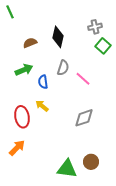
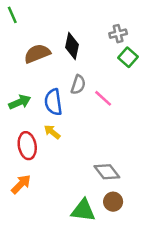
brown semicircle: (30, 43) -> (37, 54), size x1.5
green arrow: (24, 70) -> (20, 102), moved
blue semicircle: (43, 82) -> (53, 102), size x1.5
gray diamond: (84, 118) -> (107, 172), moved, turned 70

